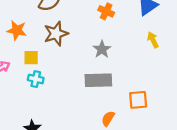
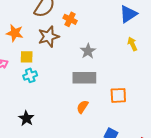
orange cross: (106, 11) -> (70, 19), moved
cyan cross: (36, 79) -> (30, 75), turned -32
orange semicircle: (108, 119) -> (82, 107), moved

